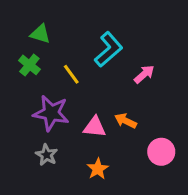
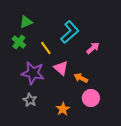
green triangle: (40, 34) -> (26, 22), turned -40
pink triangle: (95, 127) -> (61, 68), moved, turned 35
pink circle: (161, 152) -> (91, 98), moved

